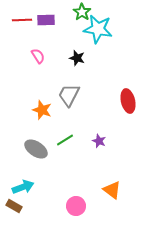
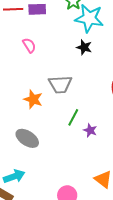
black star: (77, 58) -> (84, 47), moved
gray trapezoid: (69, 95) -> (60, 84), turned -120
green line: (65, 140) -> (73, 117), moved, turned -30

